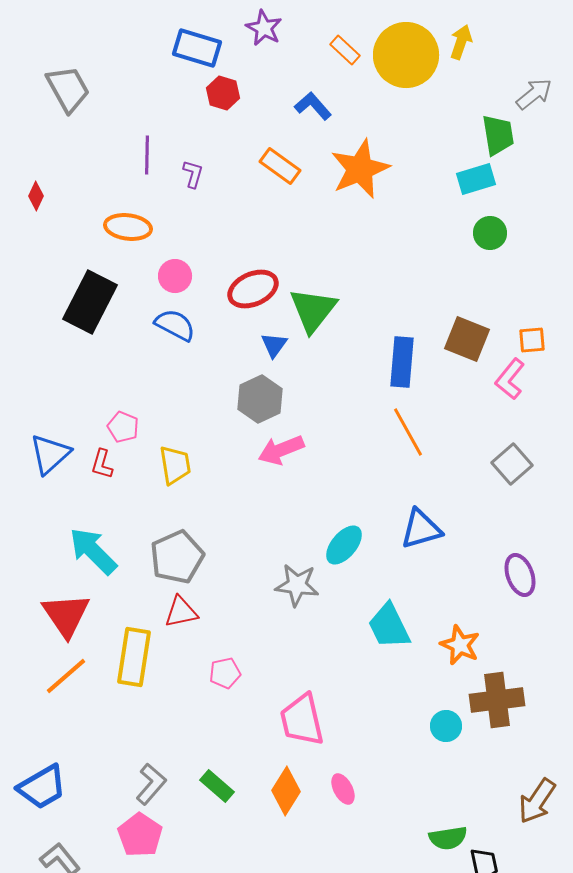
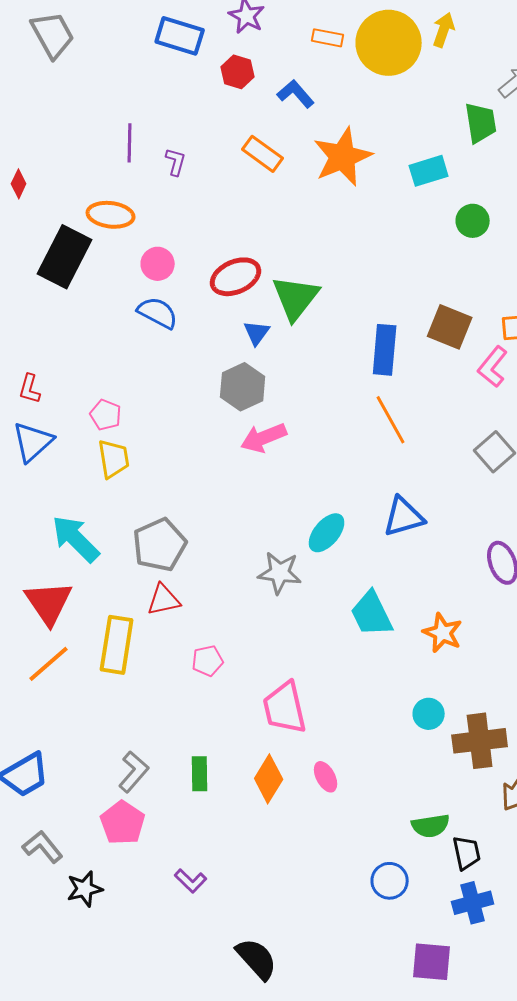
orange rectangle: (345, 50) -> (328, 38), turned -32
gray trapezoid: (68, 89) -> (53, 35), moved
red hexagon: (223, 93) -> (238, 72), moved
cyan rectangle: (476, 179) -> (429, 171), moved
black rectangle: (90, 302) -> (65, 257), moved
red L-shape: (102, 464) -> (30, 389), moved
yellow trapezoid: (175, 465) -> (114, 459), moved
brown cross: (497, 700) -> (480, 741), moved
green rectangle: (217, 786) -> (200, 774), turned 48

